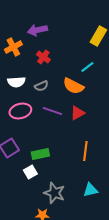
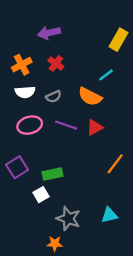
orange cross: (13, 47) -> (22, 65), moved
orange line: (85, 151) -> (115, 164), moved, turned 30

